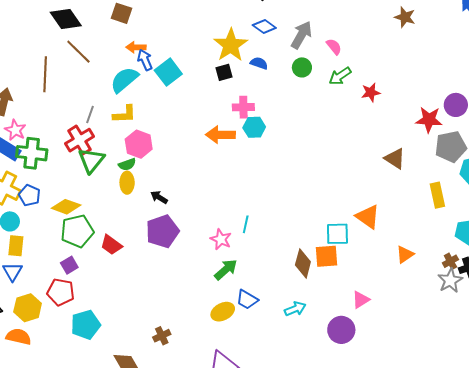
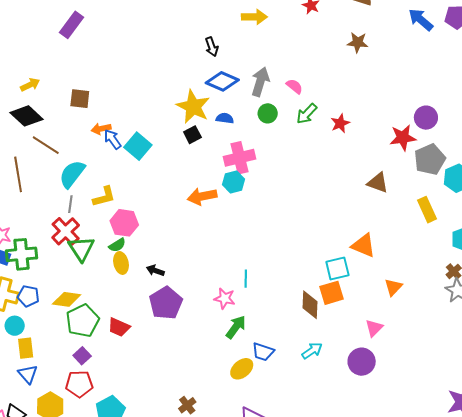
blue diamond: (264, 27) -> (222, 81), size x1.4
cyan semicircle: (124, 80) -> (72, 174), moved
pink cross: (243, 107) -> (240, 158), moved, size x1.4
orange triangle: (405, 255) -> (393, 287), moved

